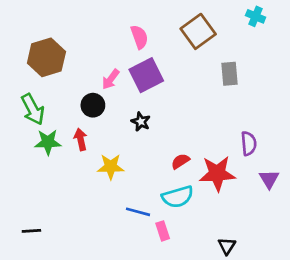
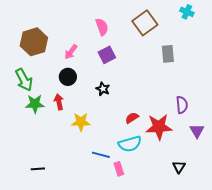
purple square: (146, 75) -> (107, 55), size x0.7
pink arrow: (111, 79) -> (71, 52), moved
black line: (31, 231) -> (38, 169), moved
black triangle: (227, 246) -> (179, 167), moved

